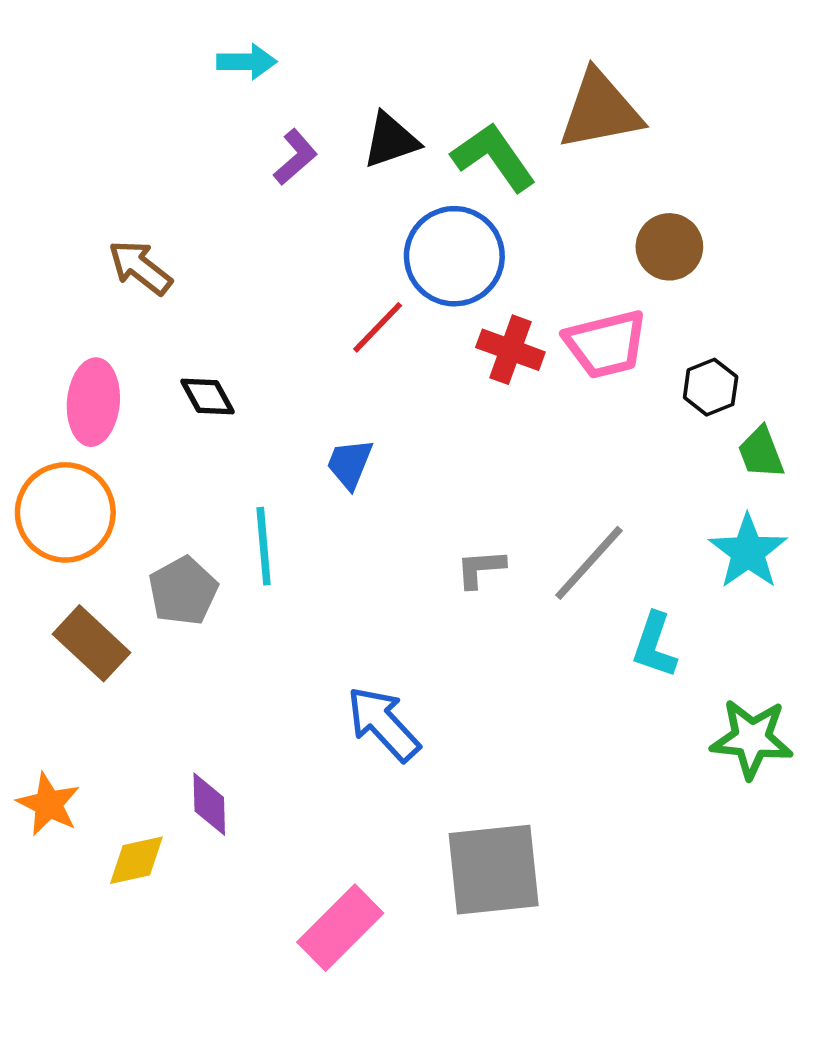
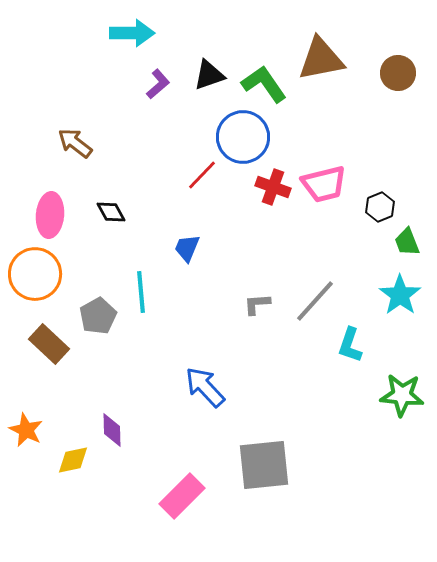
cyan arrow: (247, 62) -> (132, 33), size x1.4
brown circle: (669, 247) -> (398, 73), moved

